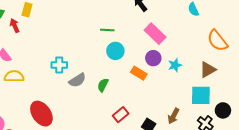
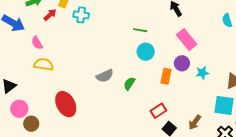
red arrow: (15, 26) -> (50, 15), turned 64
cyan cross: (59, 65) -> (81, 15), moved
orange rectangle: (139, 73) -> (166, 76), turned 63
red rectangle: (121, 115) -> (158, 111), moved

